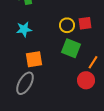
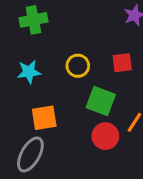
yellow circle: (67, 25) -> (78, 66), moved
red circle: (86, 80) -> (105, 136), moved

